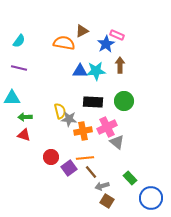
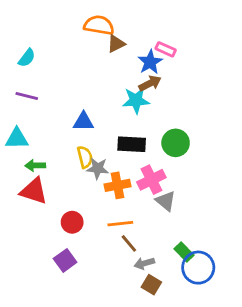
orange semicircle: (64, 43) -> (99, 25), moved
brown arrow: (120, 65) -> (150, 83), moved, turned 63
blue triangle: (80, 71) -> (83, 122), moved
red triangle: (24, 135) -> (34, 191), size x1.5
purple square: (69, 168) -> (65, 260), moved
blue circle: (151, 198) -> (198, 268), moved

